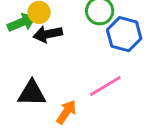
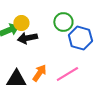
orange arrow: (66, 112) -> (39, 73), moved

